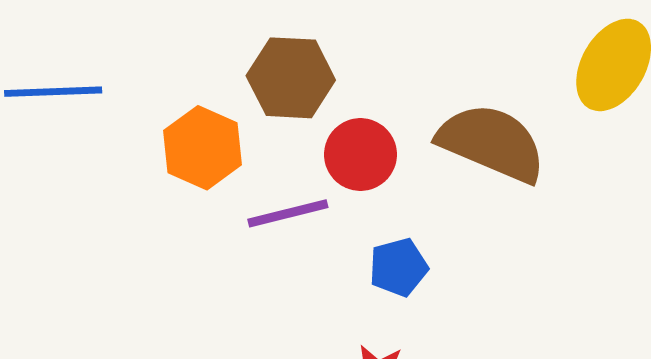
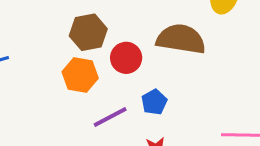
orange hexagon: (203, 148) -> (80, 75), moved
purple line: (288, 213) -> (110, 117), moved

